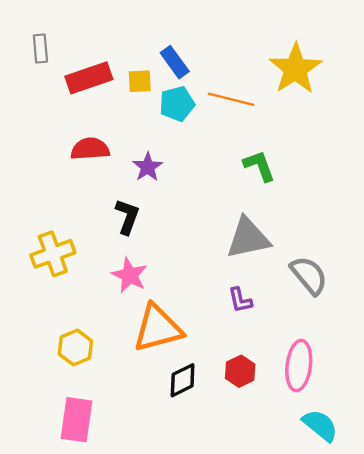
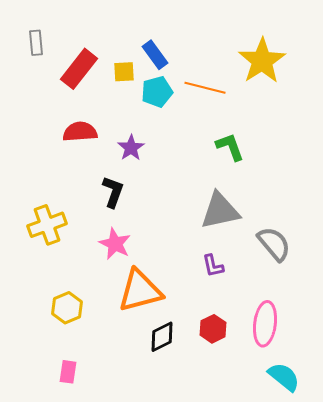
red rectangle: (89, 78) -> (79, 69), turned -33
pink rectangle: (77, 420) -> (68, 372), size x0.6

